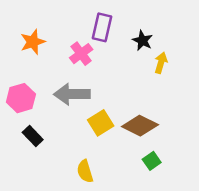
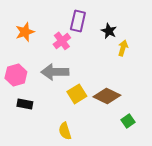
black rectangle: (33, 136) -> (25, 104), turned -35
green square: (152, 161) -> (128, 121), moved

